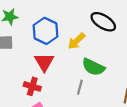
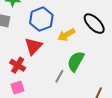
green semicircle: (93, 67) -> (76, 61), turned 80

